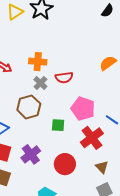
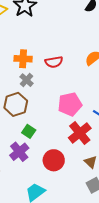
red semicircle: (64, 78) -> (54, 62), moved
pink pentagon: (83, 109) -> (70, 104), turned -30
green square: (58, 125) -> (29, 131), moved, turned 32

